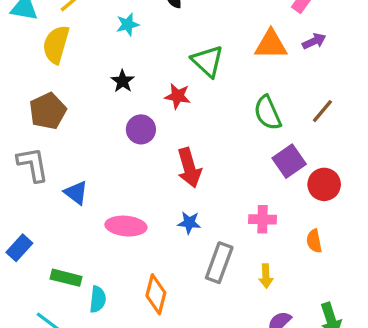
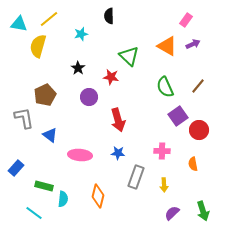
orange triangle: (271, 44) -> (167, 46), turned 30
brown pentagon: (48, 111) -> (45, 95), moved

